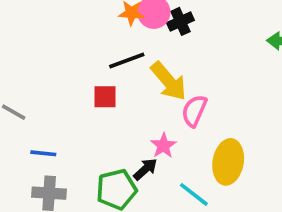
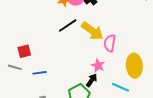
red square: (105, 97) -> (24, 51), moved
blue line: (43, 153) -> (40, 73), moved

